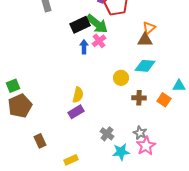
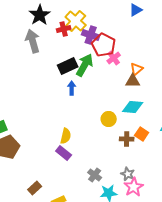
green arrow: (97, 24) -> (85, 65), turned -100
pink cross: (99, 41) -> (114, 58), moved
orange square: (164, 100) -> (142, 134), moved
purple rectangle: (76, 112) -> (64, 153), turned 70
brown rectangle: (40, 141) -> (35, 188), moved, turned 72

